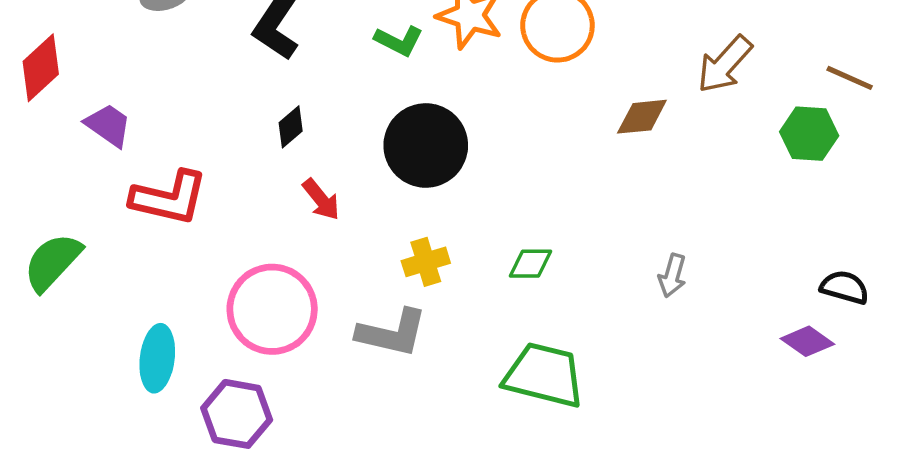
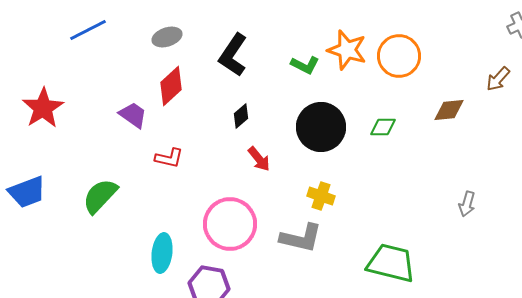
brown arrow: (725, 64) -> (498, 79), size x0.7
red diamond: (41, 68) -> (171, 86), moved
red L-shape: (169, 198) -> (169, 158), size x0.6
yellow cross: (426, 262) -> (321, 196), turned 36
green diamond: (530, 264) -> (383, 127), moved

